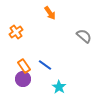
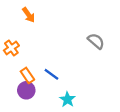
orange arrow: (50, 13) -> (29, 15), moved
orange cross: (16, 32) -> (11, 48), moved

